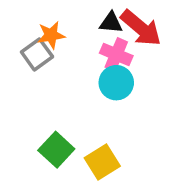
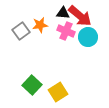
orange star: (51, 35) -> (40, 25), moved
cyan circle: (116, 83) -> (88, 37), moved

